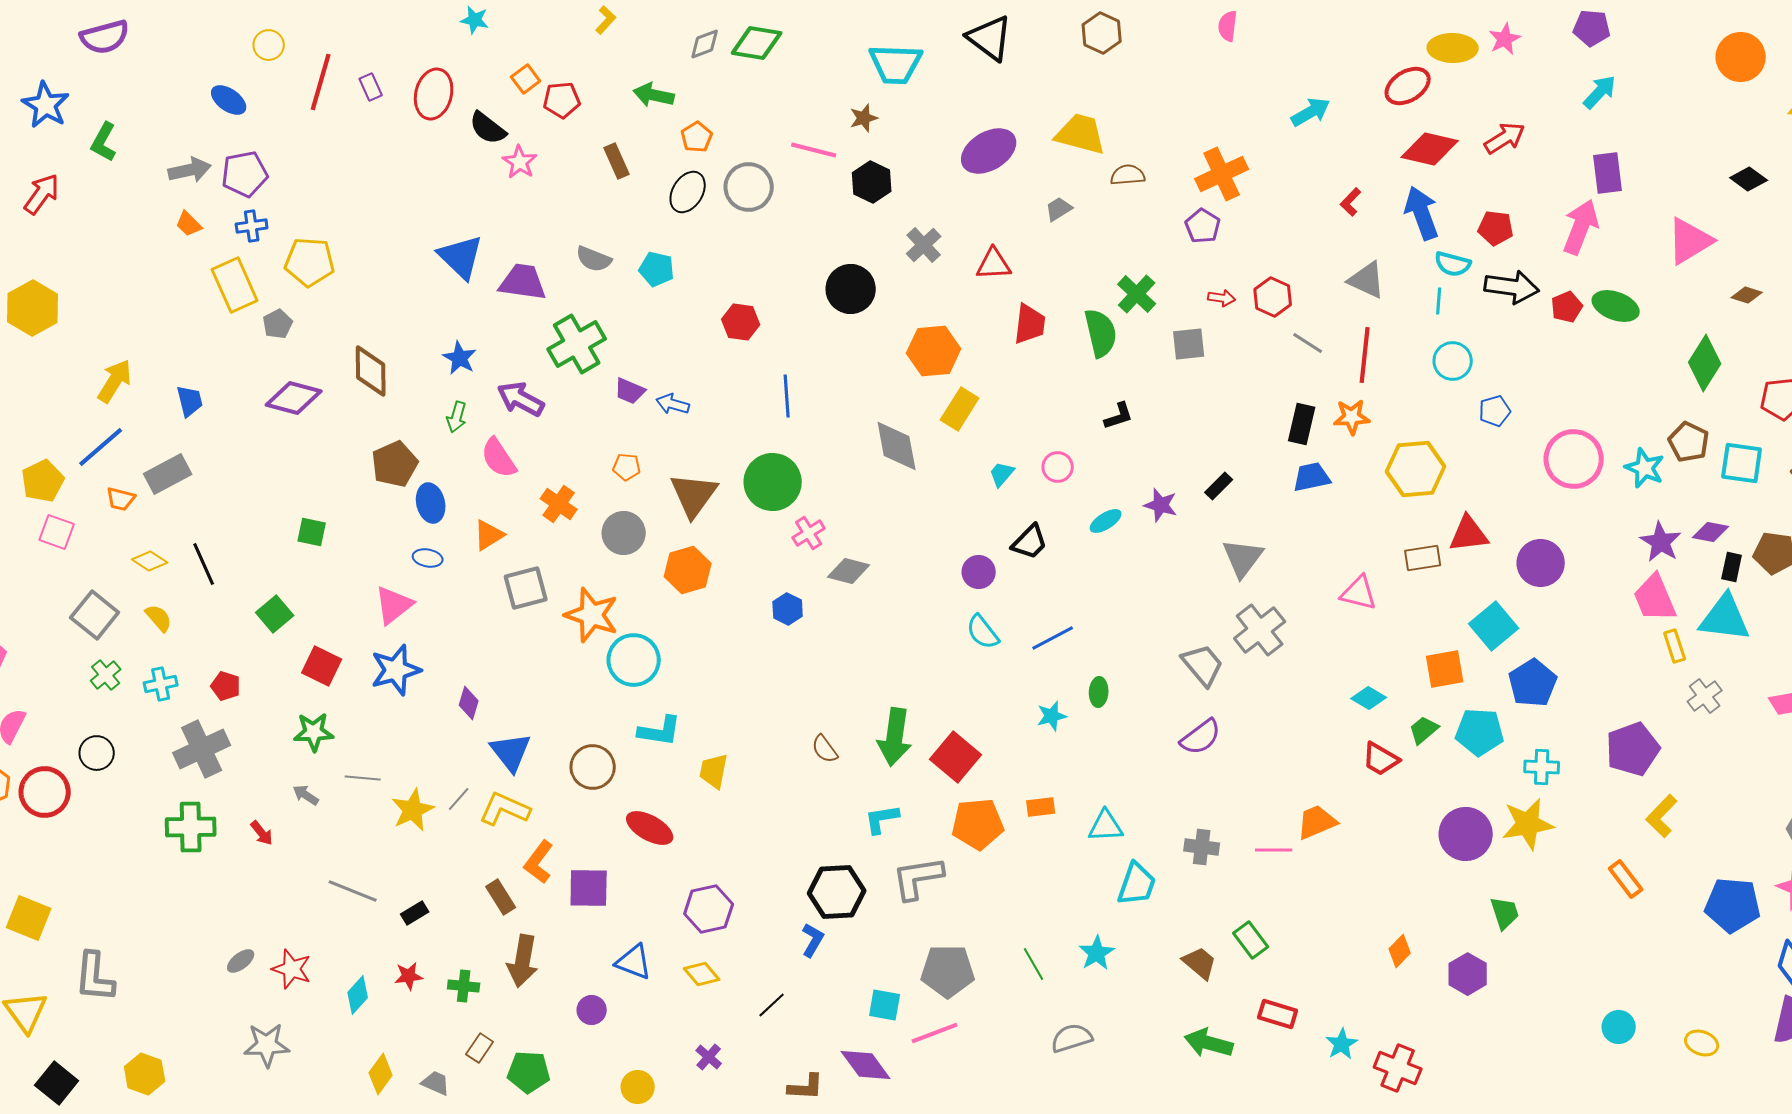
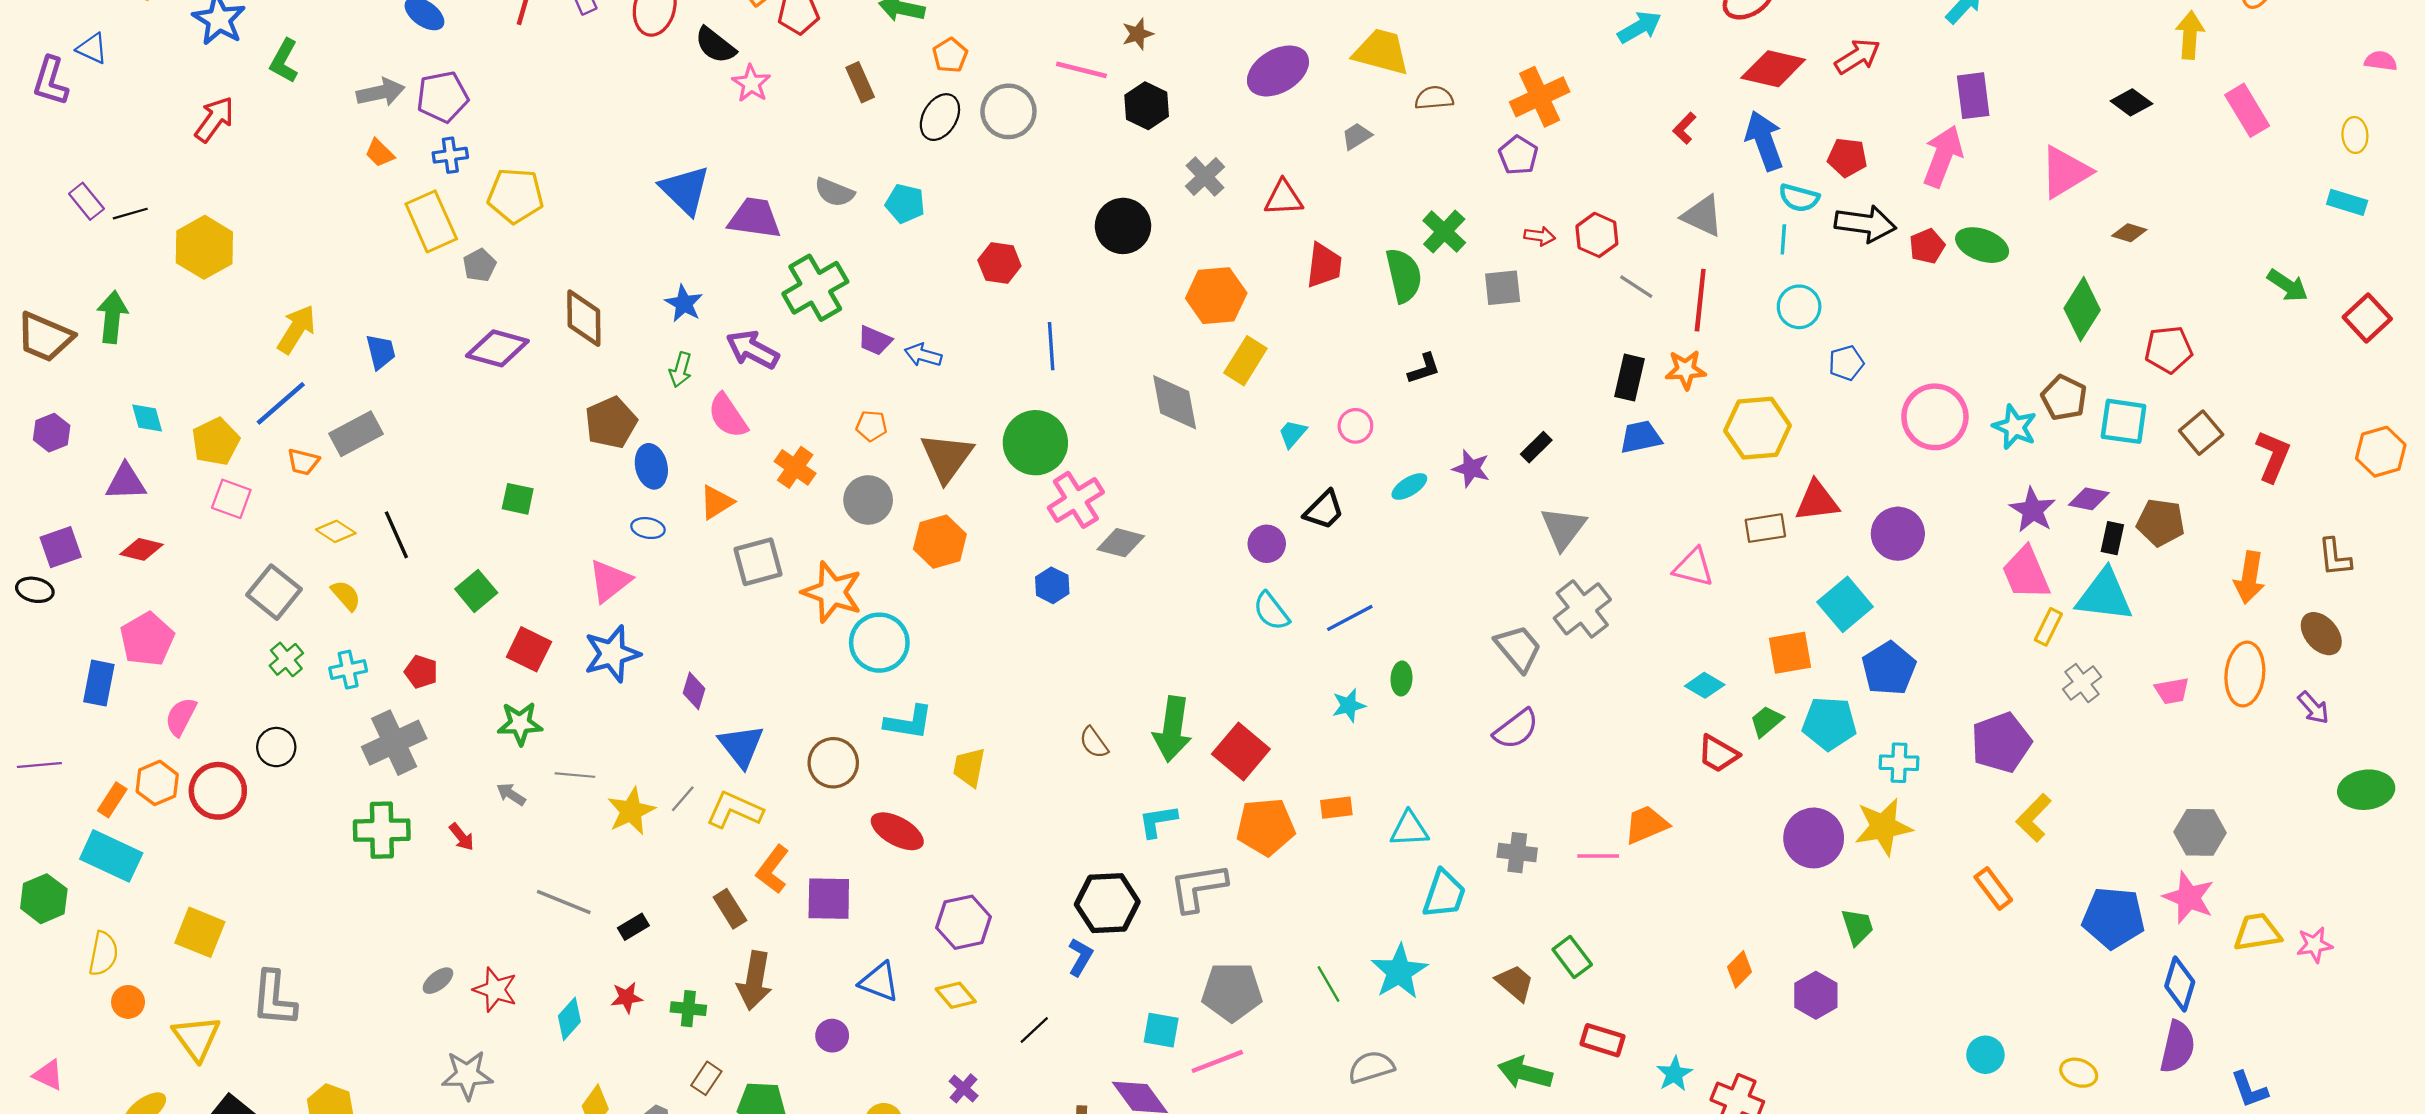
pink cross: (809, 533) -> (1076, 500), size x1.5
yellow rectangle: (1675, 646) -> (2048, 627), turned 44
cyan star: (1097, 953) -> (1399, 972), size x1.4

